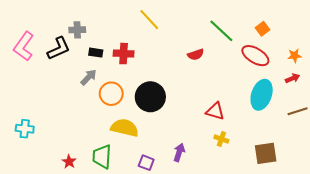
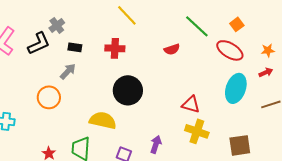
gray cross: (77, 30) -> (57, 25), turned -35
red cross: (124, 54) -> (115, 48), moved
orange circle: (111, 94) -> (49, 97), moved
yellow cross: (221, 139) -> (197, 131), size x1.6

